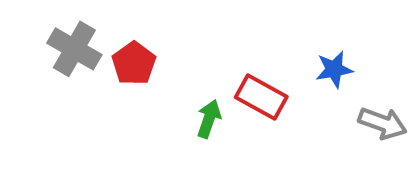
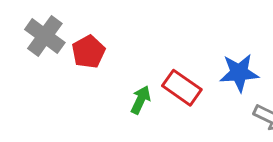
blue star: (334, 69) -> (239, 73), size x1.4

